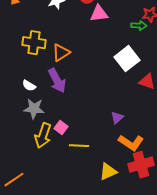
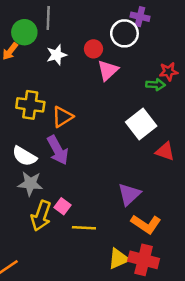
pink triangle: (99, 14) -> (108, 70), turned -36
white semicircle: (29, 86) -> (24, 156), size x1.5
purple triangle: (117, 118) -> (129, 194), size x1.5
red cross: (141, 165) -> (144, 260), moved, turned 30

